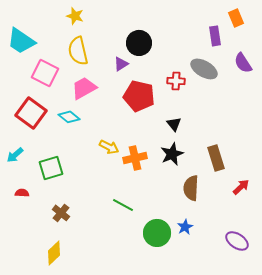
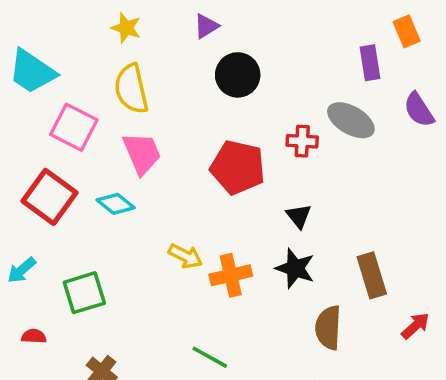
purple triangle: (121, 64) -> (206, 26), moved
pink trapezoid: (84, 88) -> (142, 153), turned 96
black star: (172, 154) -> (295, 268), turned -30

